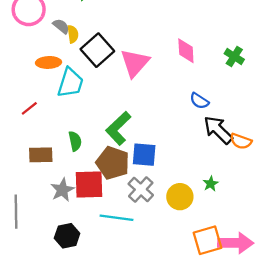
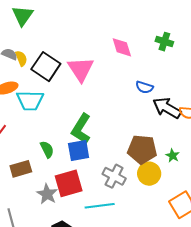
cyan trapezoid: (70, 83) -> (30, 101), turned 88
blue square: (144, 155) -> (79, 150), moved
brown pentagon: (113, 163) -> (142, 149), moved

